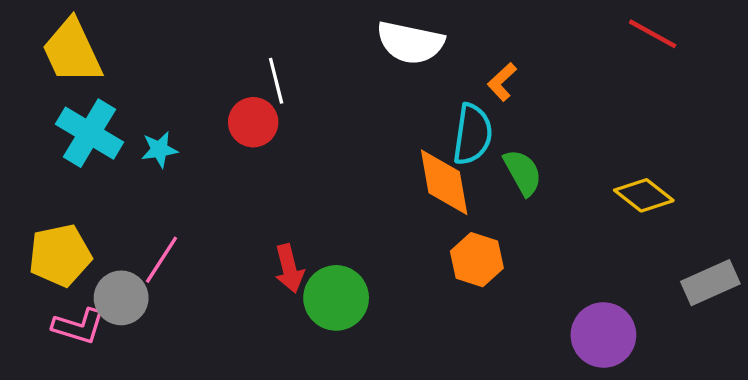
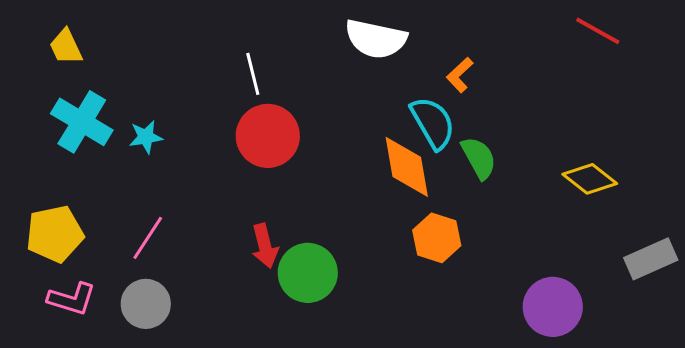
yellow trapezoid: (72, 51) -> (66, 47), size x0.6
red circle: (253, 122) -> (268, 136), moved, size x1.4
cyan semicircle: (472, 134) -> (433, 123), turned -38
gray circle: (121, 298) -> (146, 304), moved

